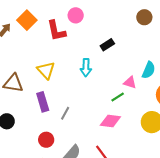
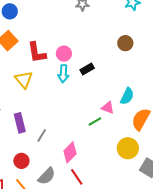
pink circle: (76, 15) -> (64, 54), moved
cyan arrow: (86, 68) -> (63, 74), moved
yellow triangle: (46, 70) -> (24, 80), moved
pink diamond: (110, 121) -> (70, 152), moved, turned -55

